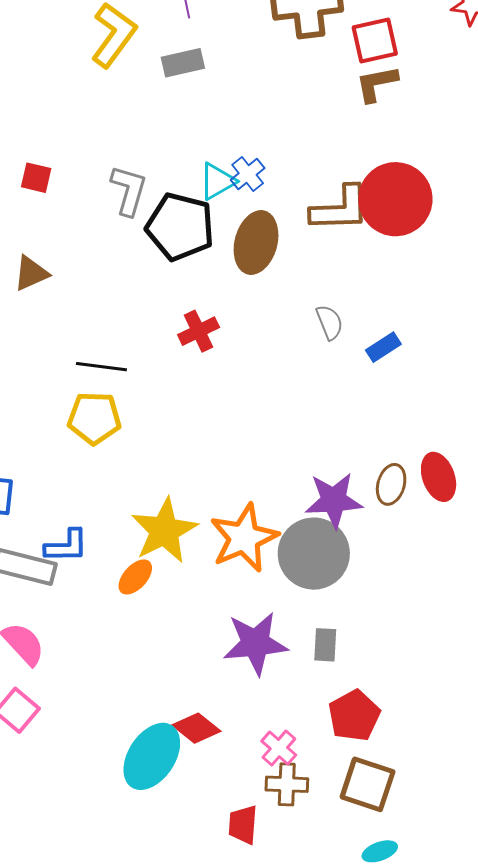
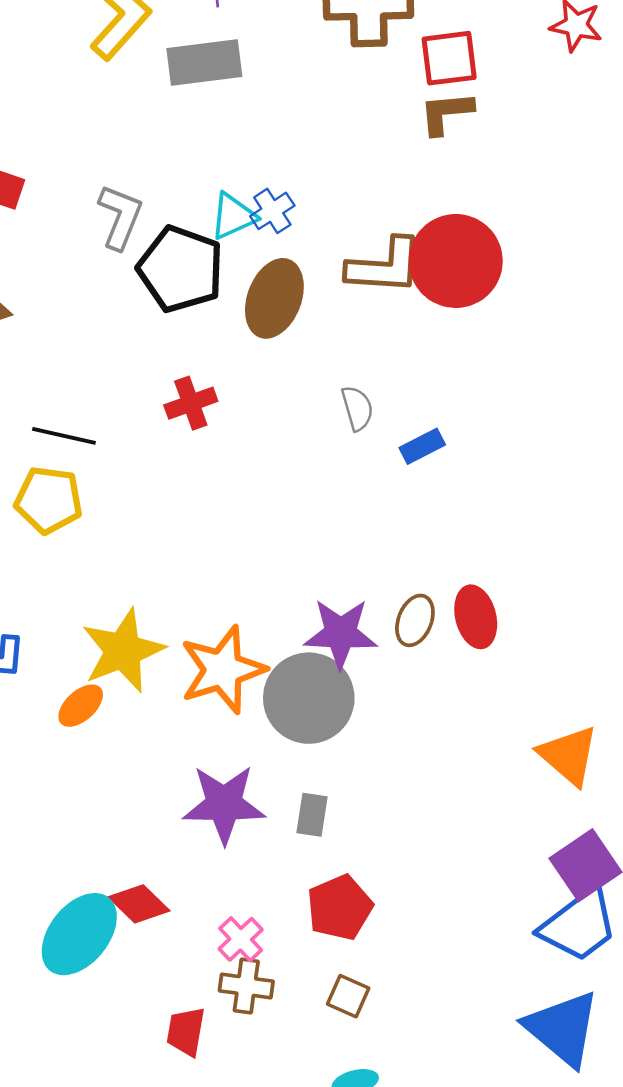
gray rectangle: (183, 63) -> (204, 63), size x1.4
brown square: (368, 784) -> (348, 996), size x0.6

